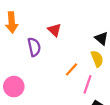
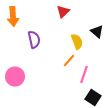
red triangle: (54, 30) -> (63, 12), moved, turned 32
yellow semicircle: (97, 59) -> (77, 42), moved

